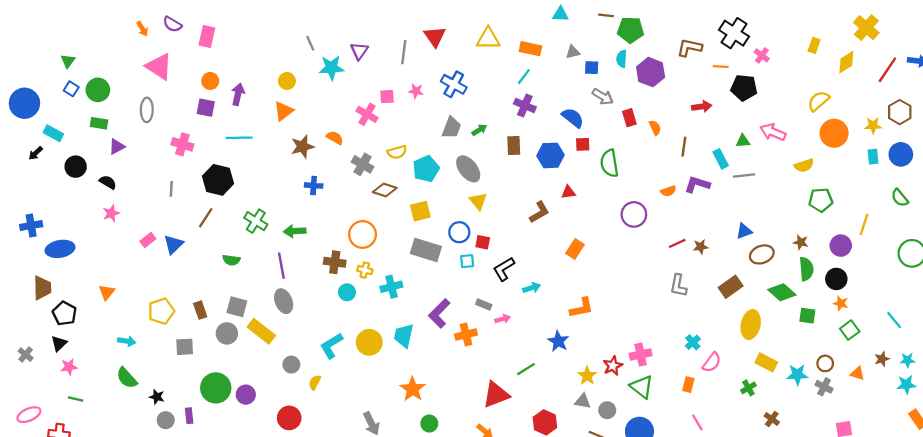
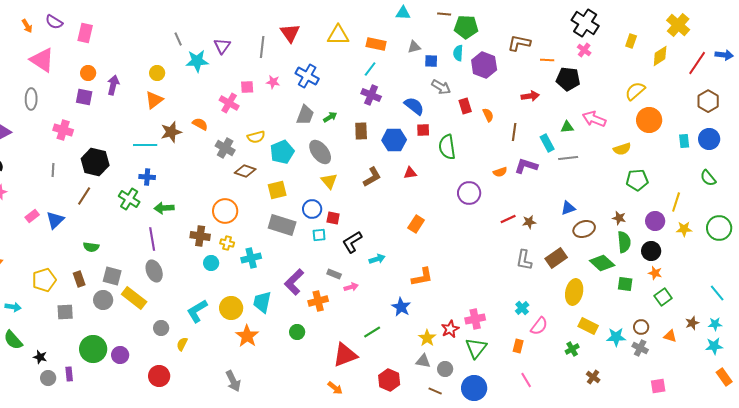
black cross: (734, 33) -> (585, 23), moved
yellow star: (873, 125) -> (684, 229), moved
cyan line: (239, 138) -> (145, 145), moved
blue cross: (314, 186) -> (147, 177), moved
brown L-shape: (539, 212) -> (372, 177), moved
green semicircle: (231, 260) -> (91, 247), moved
gray L-shape: (678, 286) -> (524, 260), moved
cyan line: (894, 320) -> (717, 293), moved
green triangle: (642, 387) -> (476, 348), turned 30
orange star: (413, 389) -> (247, 336), moved
green circle: (429, 424) -> (297, 332), moved

